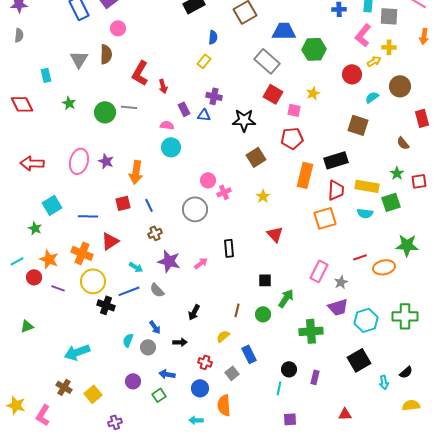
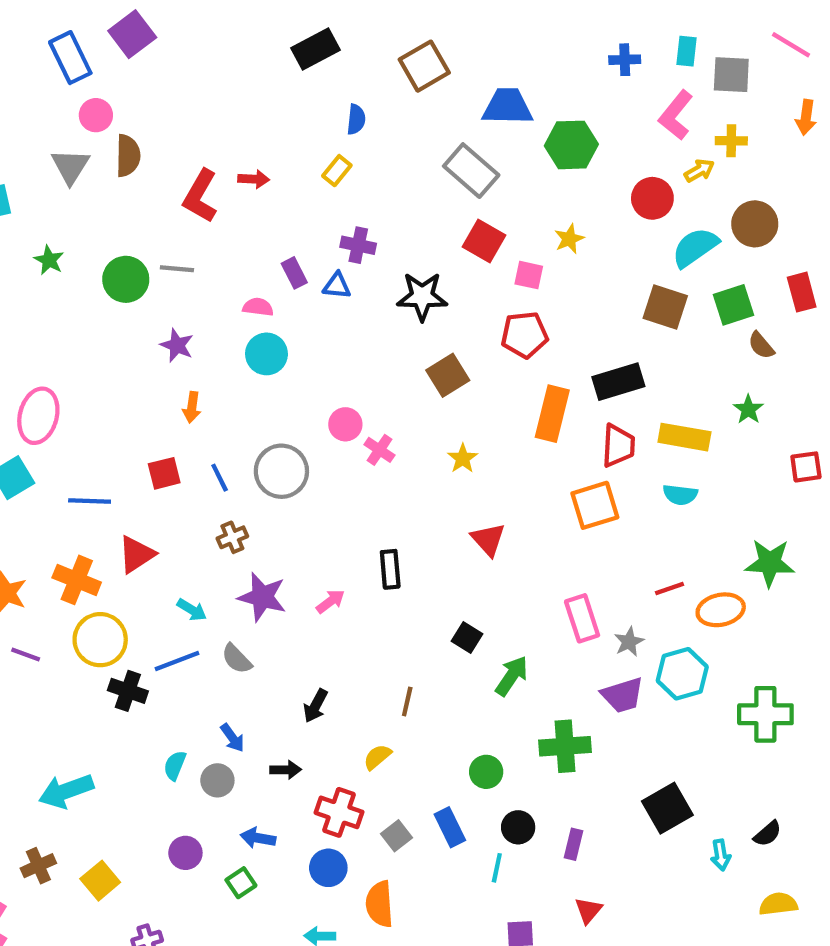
pink circle: (118, 28) -> (96, 115), moved
red arrow: (163, 86) -> (254, 179), moved, turned -72
cyan semicircle: (372, 97) -> (695, 247), size x1.6
pink ellipse: (79, 161) -> (38, 416), moved
purple star: (106, 161) -> (177, 345), moved
orange arrow: (136, 172) -> (192, 407), size x0.6
red square: (419, 181) -> (806, 467), moved
pink cross: (224, 192) -> (379, 450), turned -32
green square: (391, 202) -> (733, 305), moved
gray circle: (195, 209) -> (281, 471), moved
pink rectangle: (319, 271) -> (582, 618), turned -45
black square: (265, 280) -> (467, 638), turned 32
green circle: (263, 314) -> (486, 772), moved
cyan hexagon: (366, 320) -> (682, 674), moved
blue rectangle: (249, 354) -> (450, 827), moved
red cross: (205, 362) -> (339, 812), size x1.5
brown cross: (64, 387) -> (38, 866), turned 35
red triangle: (345, 414) -> (588, 910), moved, turned -48

